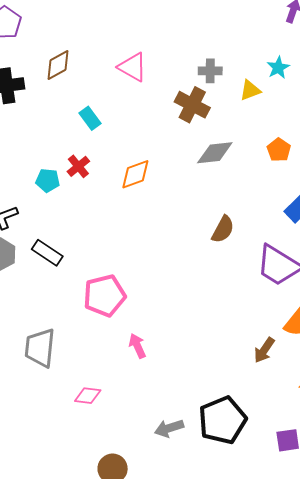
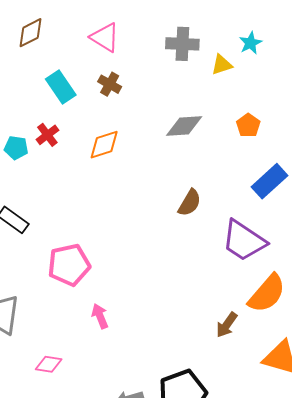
gray cross: (210, 71) -> (182, 44), size x1.4
brown cross: (192, 105) -> (110, 84), moved, size x0.7
cyan rectangle: (90, 118) -> (61, 87), size x1.4

